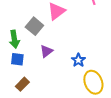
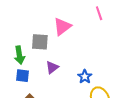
gray square: (34, 26) -> (40, 42), turned -36

